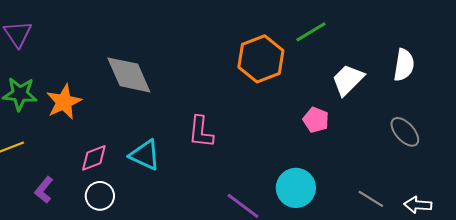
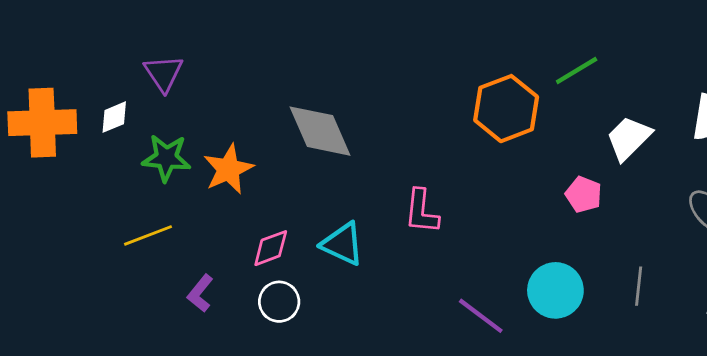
gray line: (371, 199) -> (639, 286), moved, turned 64

